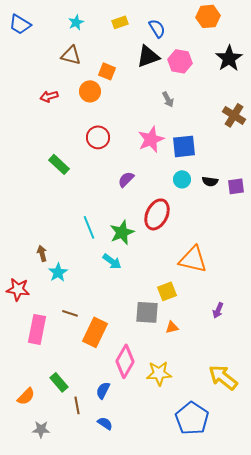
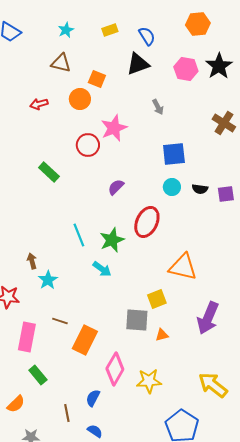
pink hexagon: (180, 61) -> (186, 69), moved
pink star: (151, 139) -> (114, 128), moved
purple arrow: (218, 310) -> (208, 318), size x2.0
green rectangle: (59, 382) -> (38, 375), moved

